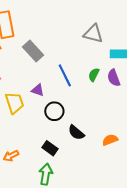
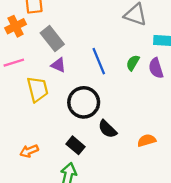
gray rectangle: (33, 51) -> (52, 39), moved
purple triangle: (38, 90) -> (58, 65), moved
black circle: (54, 111) -> (84, 102), size x1.4

